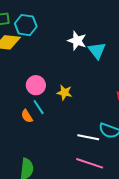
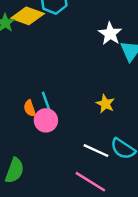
pink circle: (36, 85) -> (46, 120), moved
yellow star: (64, 93) -> (105, 104), moved

